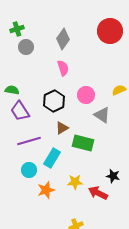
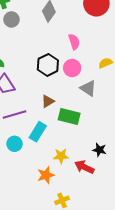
pink semicircle: (63, 68) -> (74, 42), moved
black hexagon: (54, 101) -> (48, 65), moved
orange star: (46, 190) -> (46, 175), moved

